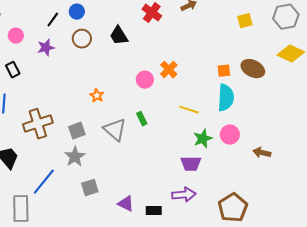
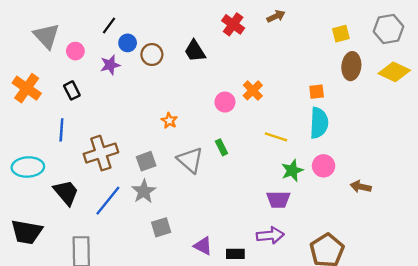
blue circle: (77, 12) -> (128, 43), moved
black line: (53, 20) -> (109, 26), moved
brown ellipse: (253, 69) -> (351, 66), moved, turned 70
blue line: (44, 182) -> (108, 201), moved

